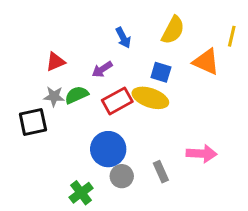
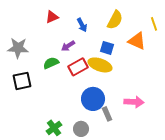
yellow line: (232, 36) -> (154, 24), turned -32
red triangle: (55, 62) -> (52, 17), moved
gray star: (54, 96) -> (18, 48), moved, size x1.5
blue circle: (108, 149) -> (93, 99), moved
gray circle: (122, 176) -> (81, 129), moved

